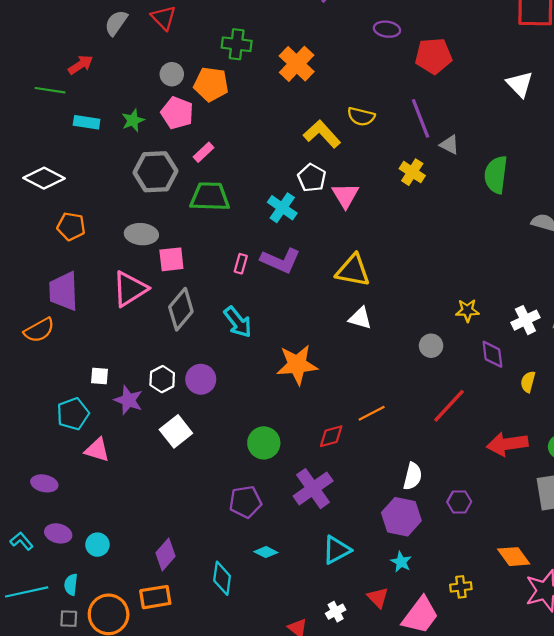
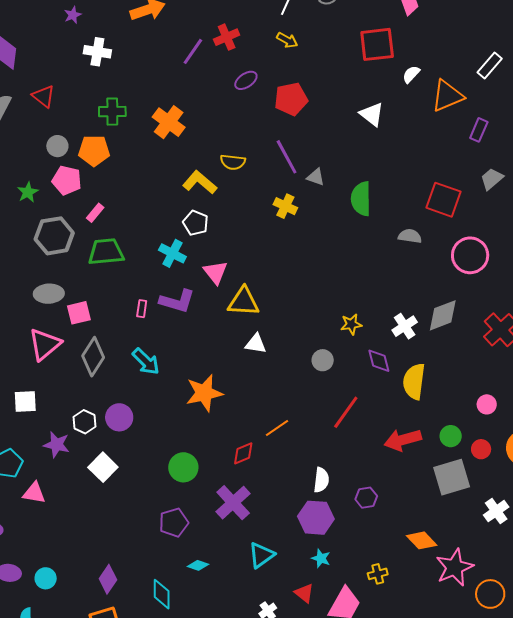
purple ellipse: (387, 29) -> (246, 80), turned -35
pink triangle: (345, 195) -> (215, 272), moved
white square: (99, 376) -> (25, 401), moved, size x1.4
yellow semicircle: (528, 382) -> (414, 381), size x1.8

